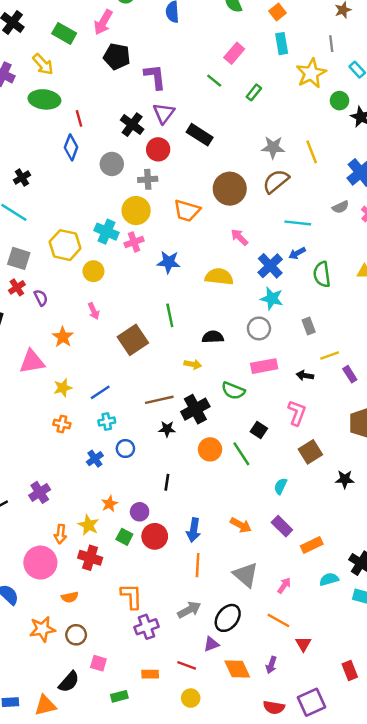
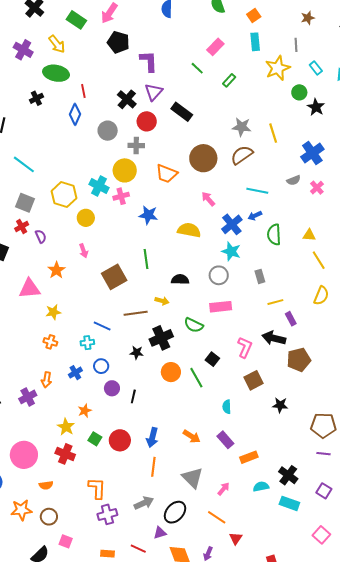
black cross: (22, 178) -> (36, 98), moved
black arrow: (305, 376) -> (274, 338), moved, size x1.6
blue line: (100, 392) -> (102, 326), moved, turned 54
brown line: (159, 400) -> (136, 313), moved
cyan semicircle: (280, 486) -> (227, 407), turned -32
purple circle: (140, 512) -> (112, 388), moved
orange arrow: (60, 534) -> (47, 380), moved

